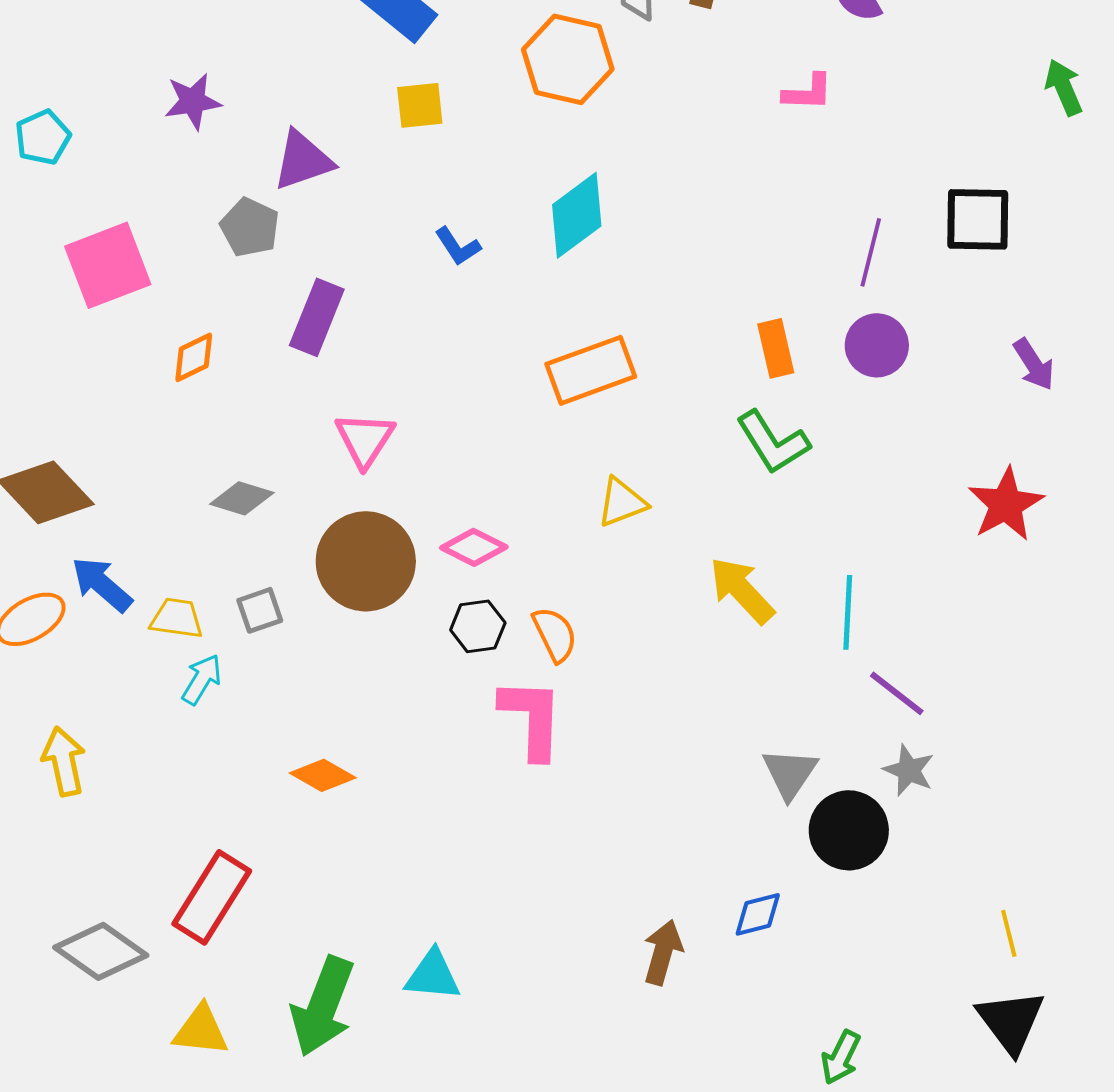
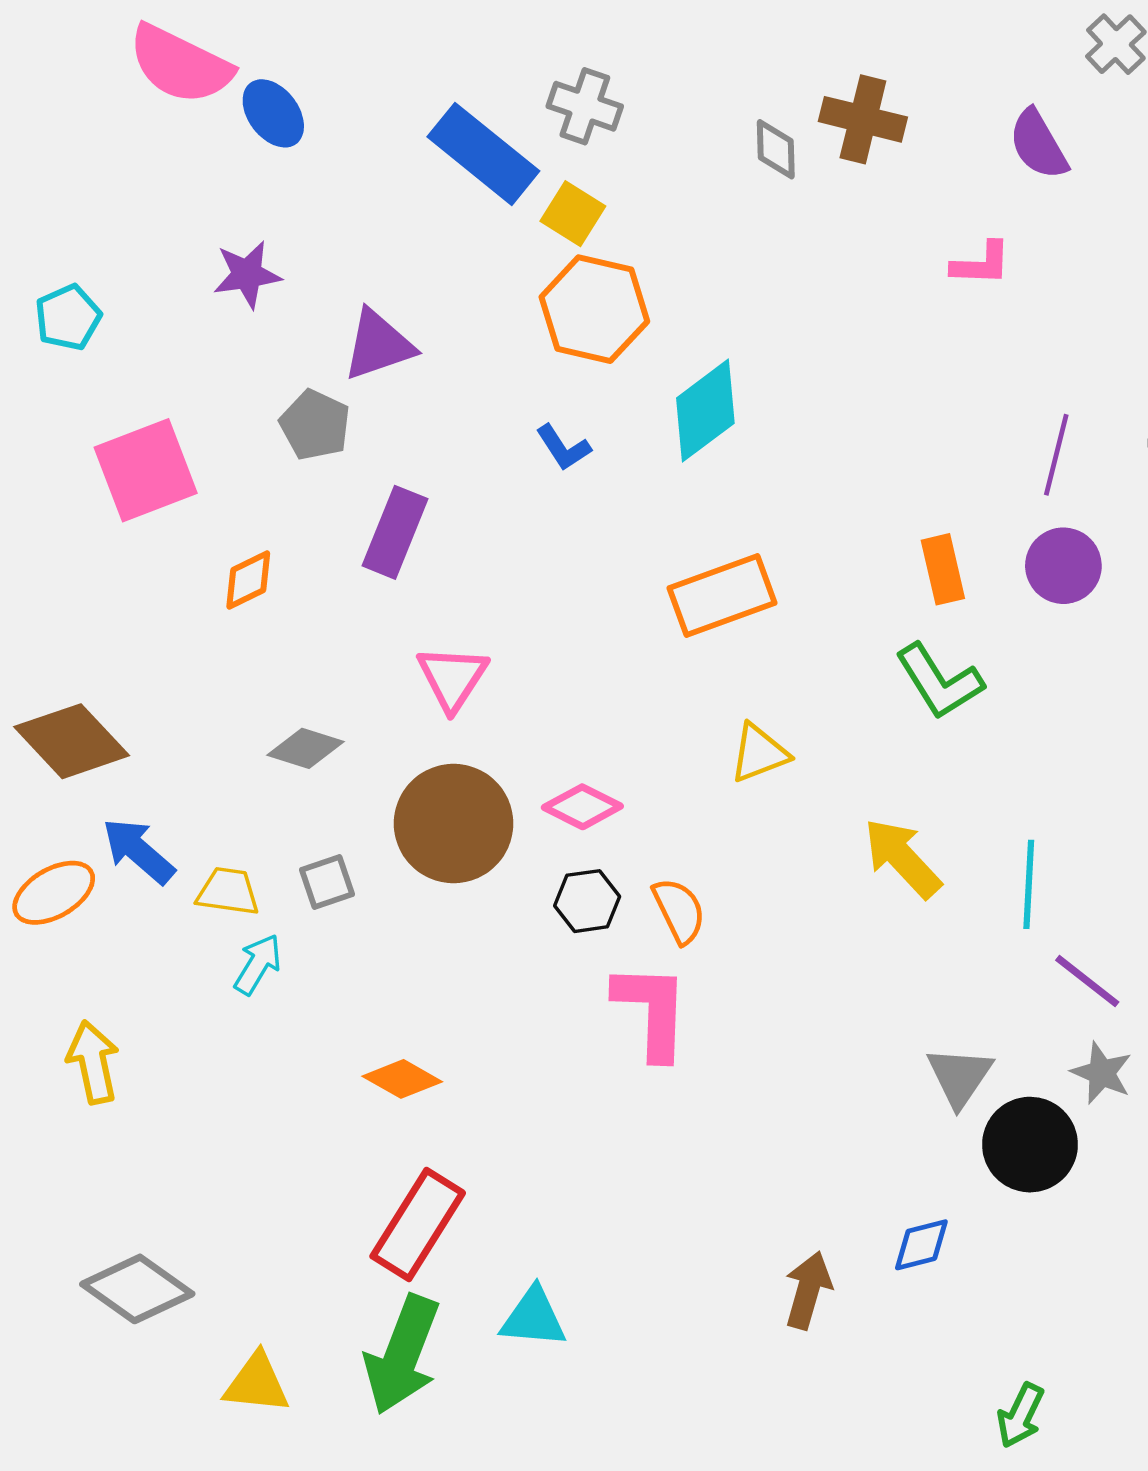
orange hexagon: (568, 59) -> (594, 309), moved
yellow square: (420, 105) -> (573, 214), moved, turned 38
red rectangle: (212, 897) -> (418, 1225), moved

